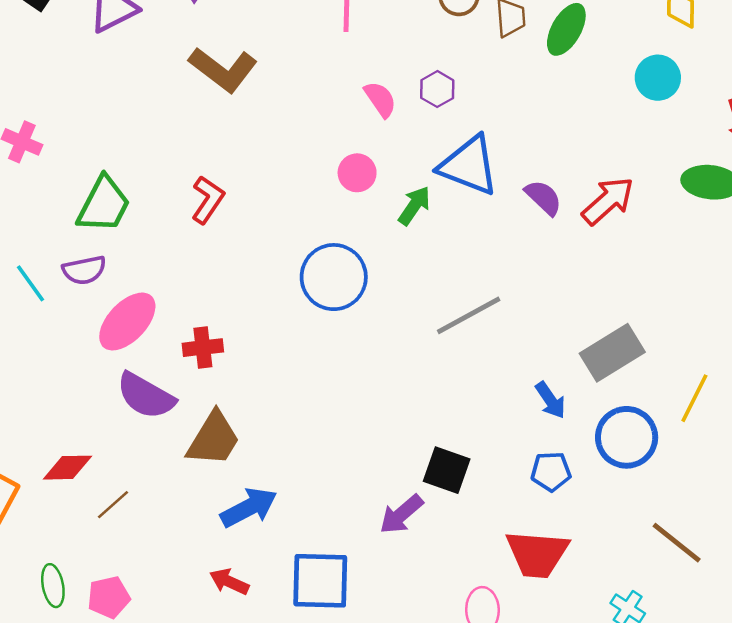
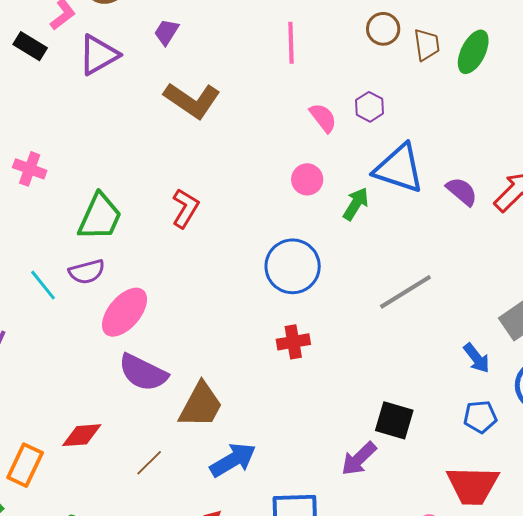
red cross: (203, 348) -> (293, 342), moved
brown line: (113, 505) -> (149, 463), moved

